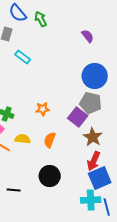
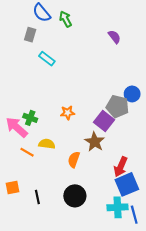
blue circle: (95, 76) -> (132, 94), moved, size x0.6
brown star: (93, 137) -> (95, 142), moved
orange semicircle: (50, 140) -> (74, 159), moved
black circle: (50, 176) -> (75, 196), moved
black line: (14, 190) -> (37, 197), turned 72

